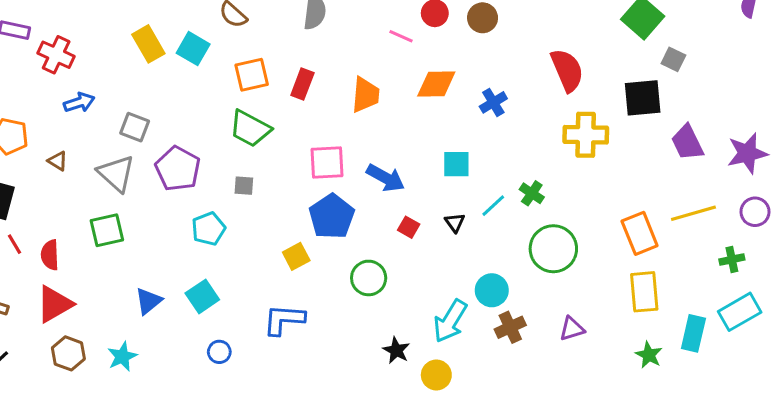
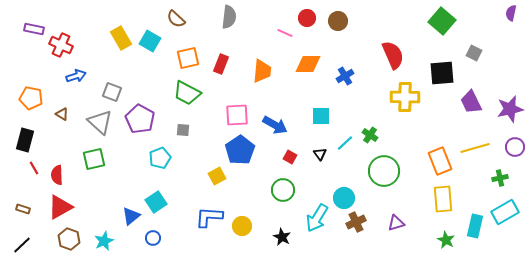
gray square: (673, 59) -> (474, 53), moved
green circle: (369, 278) -> (283, 190), moved
blue triangle: (148, 301) -> (131, 216), moved
blue circle: (219, 352) -> (153, 238), moved
yellow circle: (436, 375) -> (242, 226), moved

